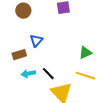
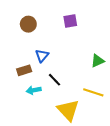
green triangle: (85, 53) -> (98, 61), moved
black line: (48, 74) -> (55, 80), moved

